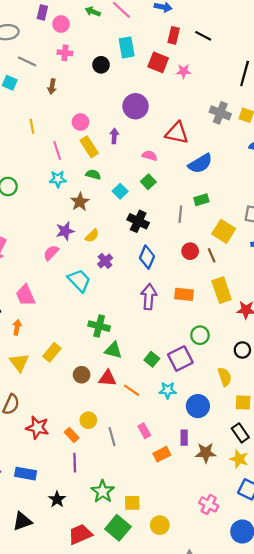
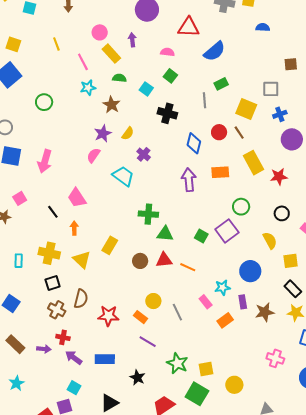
blue diamond: (147, 257) -> (194, 143), moved
cyan star: (168, 390) -> (222, 287), moved
purple line: (75, 463) -> (148, 342), turned -48

